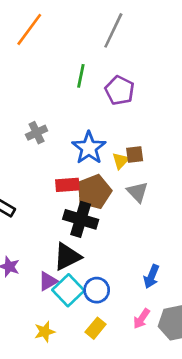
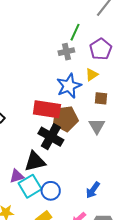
gray cross: (37, 133) -> (66, 52), moved
yellow triangle: (121, 161) -> (92, 75), moved
red rectangle: (67, 185) -> (47, 109), size x1.5

